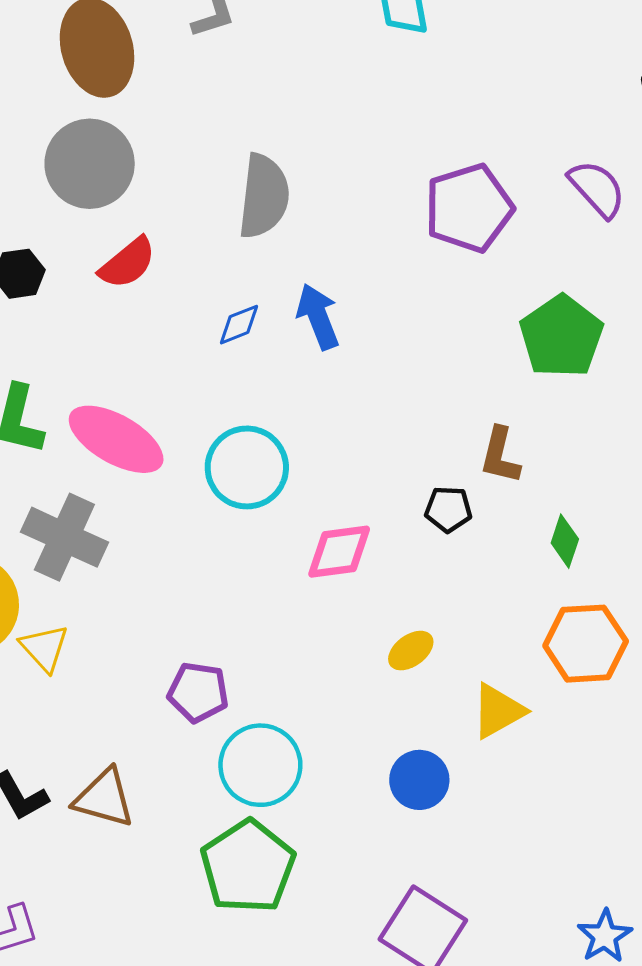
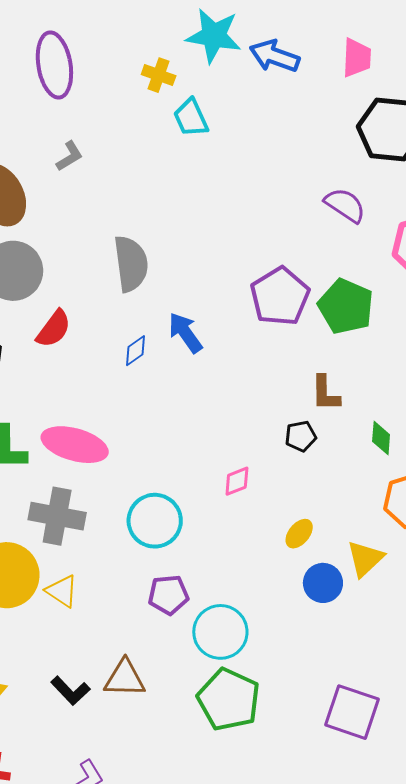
purple pentagon: (469, 208) -> (280, 296), moved
cyan circle: (247, 467) -> (155, 521), moved
pink diamond: (339, 552) -> (237, 481), size x0.7
blue circle: (419, 780) -> (323, 583), moved

